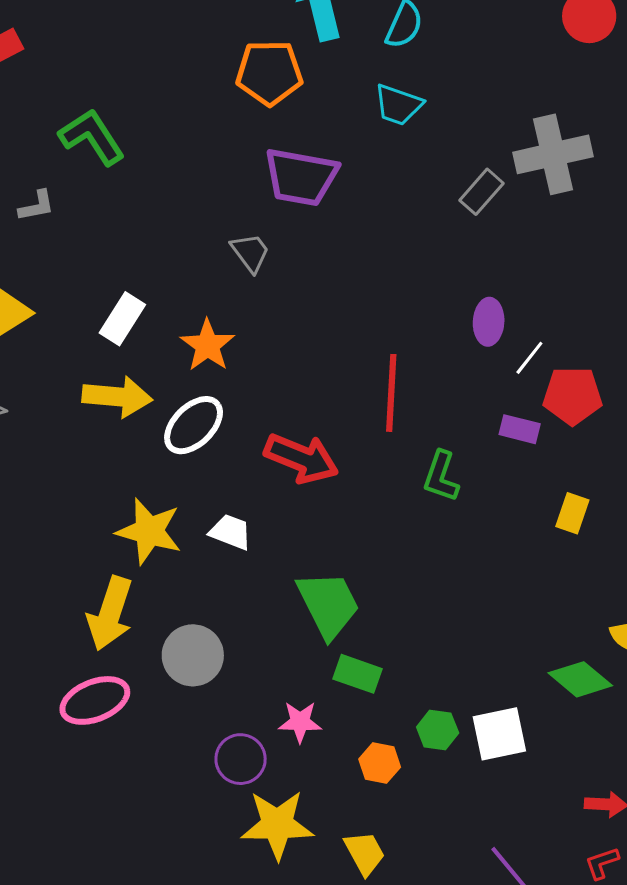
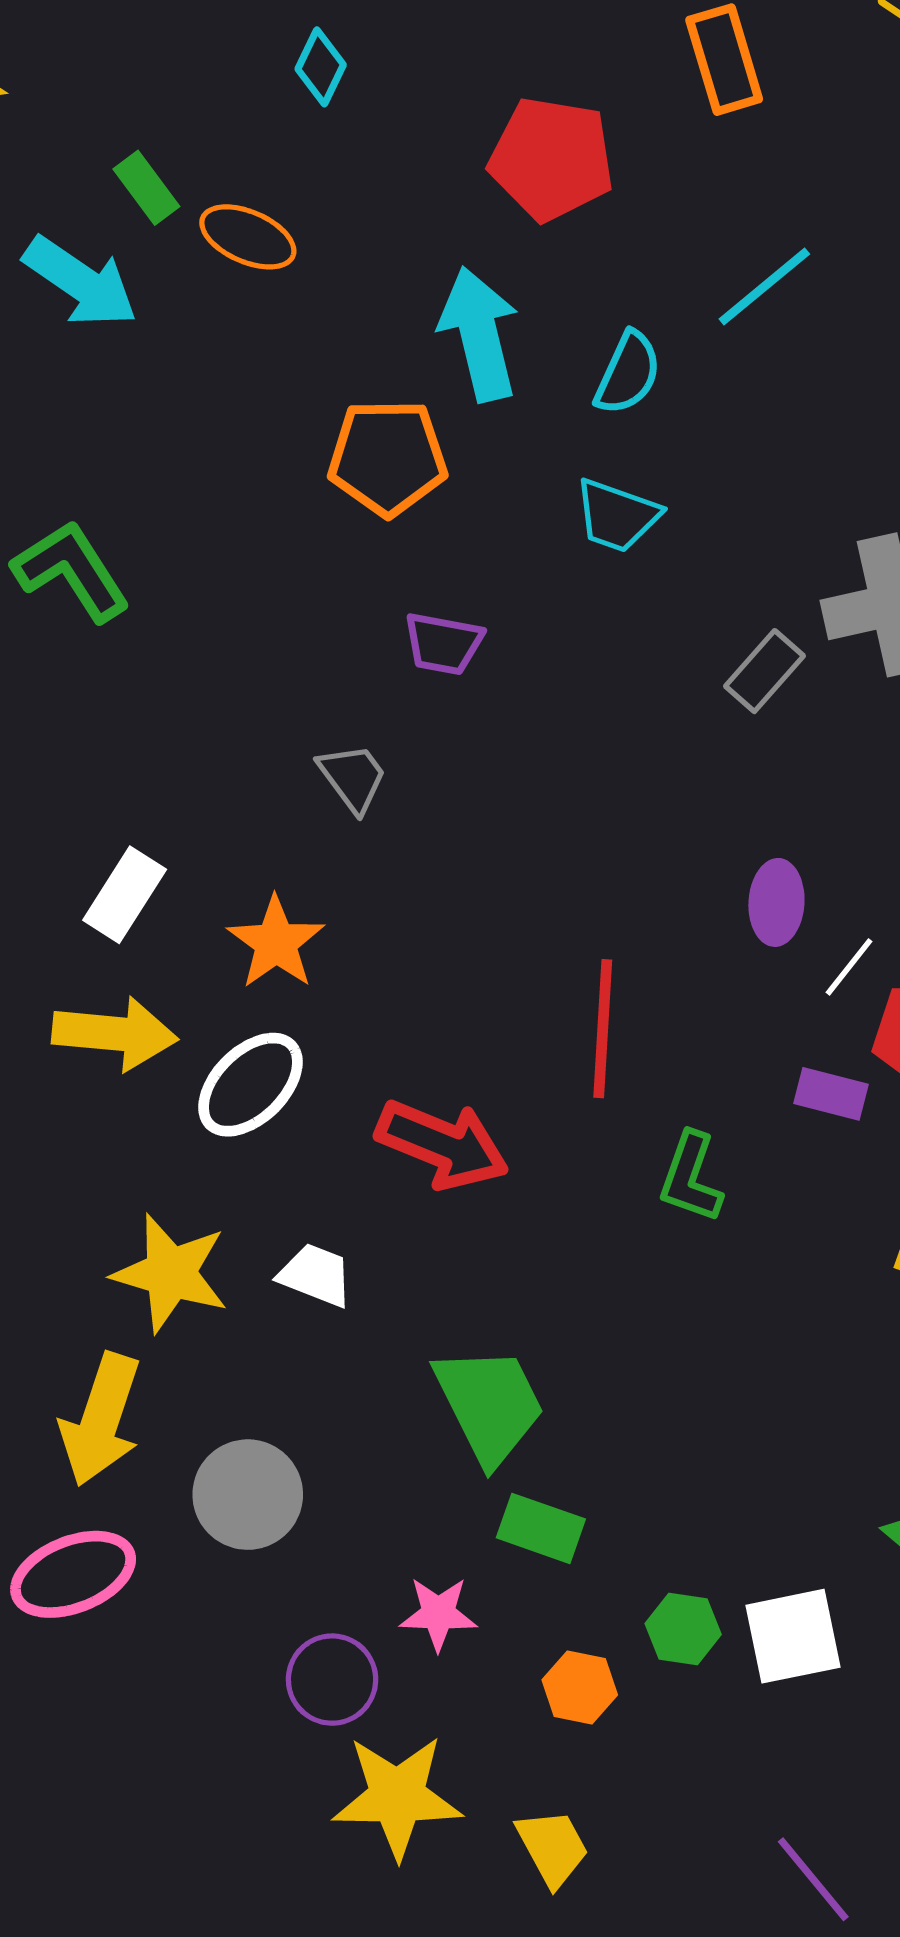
purple trapezoid: (301, 177) -> (443, 644), size x0.6

